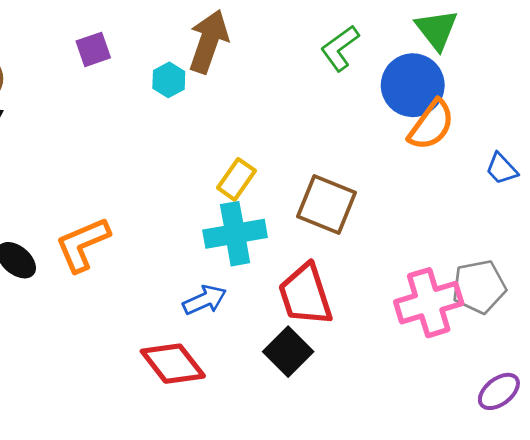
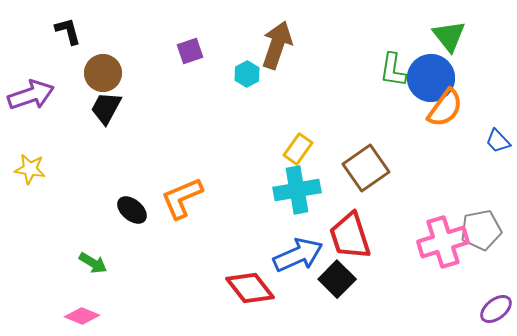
green L-shape: (340, 48) -> (393, 70), moved, turned -45
brown square: (327, 205) -> (366, 168), turned 33
blue arrow: (205, 300) -> (298, 255), moved, size x1.5

